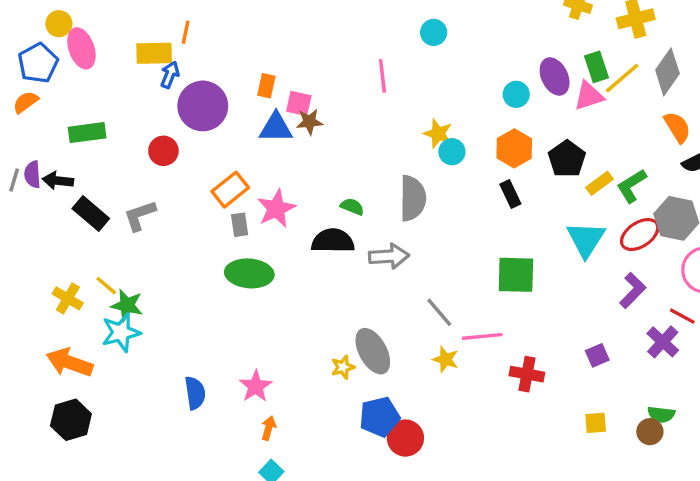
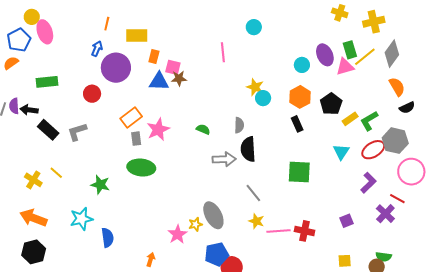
yellow rectangle: (154, 53) -> (137, 36), moved
gray semicircle: (413, 198) -> (239, 125), size x0.6
cyan triangle: (586, 239) -> (341, 152), size x0.7
black semicircle: (333, 241) -> (248, 149), moved, turned -95
green star: (127, 305) -> (100, 185), moved
cyan star: (121, 332) -> (81, 219), moved
pink line: (482, 336) -> (279, 231), moved
pink star: (256, 386) -> (178, 234), moved

